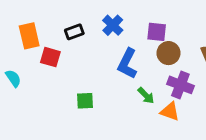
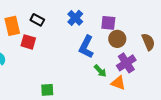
black rectangle: (74, 32) -> (37, 20), moved, turned 48
purple cross: (180, 85) -> (126, 63), turned 36
green square: (85, 101) -> (47, 90), moved

